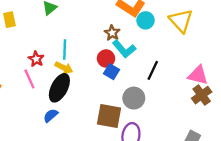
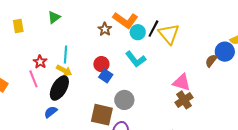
brown star: (112, 33) -> (105, 29), moved
cyan L-shape: (124, 49) -> (136, 59), moved
black line: (153, 70) -> (153, 29), moved

